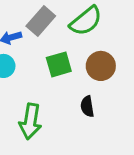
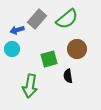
green square: (59, 64) -> (49, 59), moved

